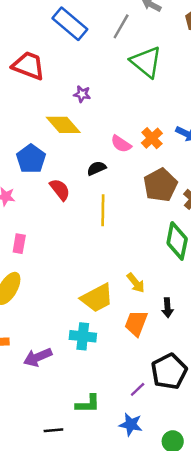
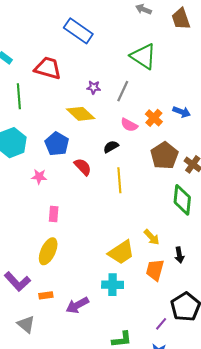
gray line: (121, 26) -> (123, 91), moved

